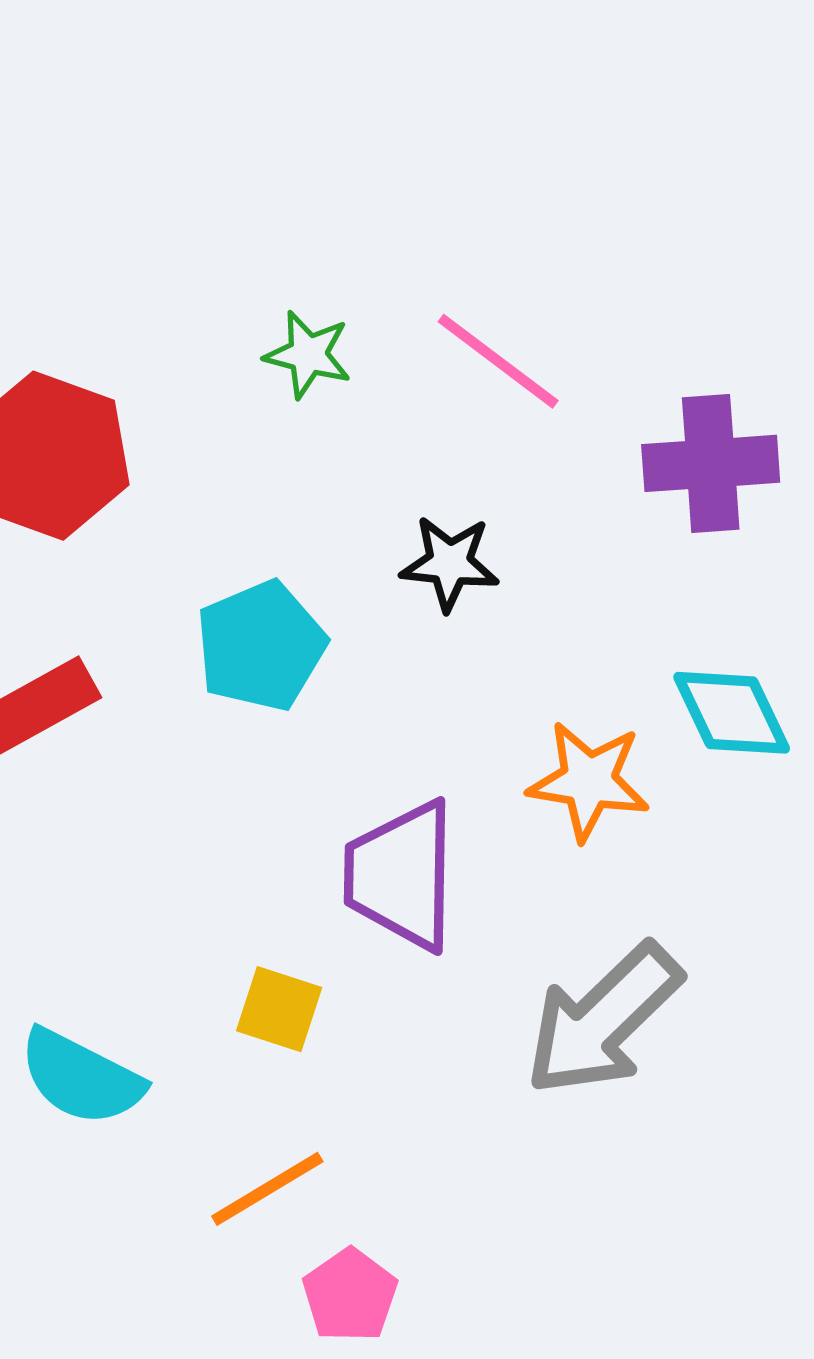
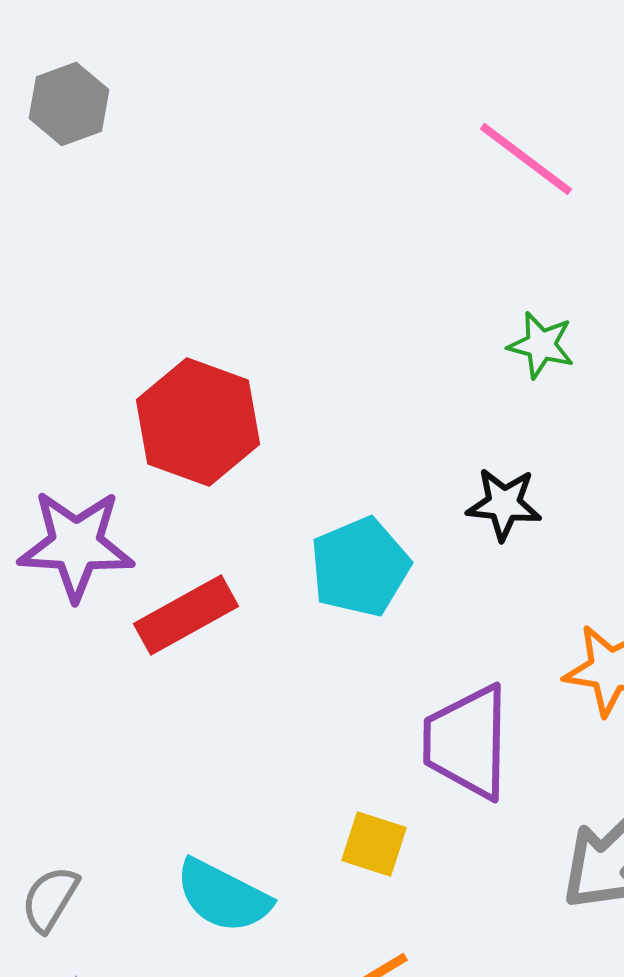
green star: (308, 355) -> (541, 345), moved
pink line: (498, 361) -> (526, 159), moved

